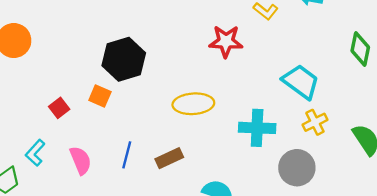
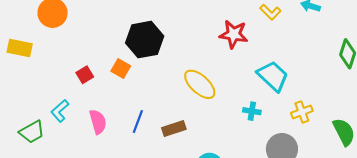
cyan trapezoid: (301, 82) -> (273, 76), moved
yellow ellipse: (193, 104) -> (200, 84), turned 40
cyan cross: (257, 128) -> (252, 111), size x0.6

